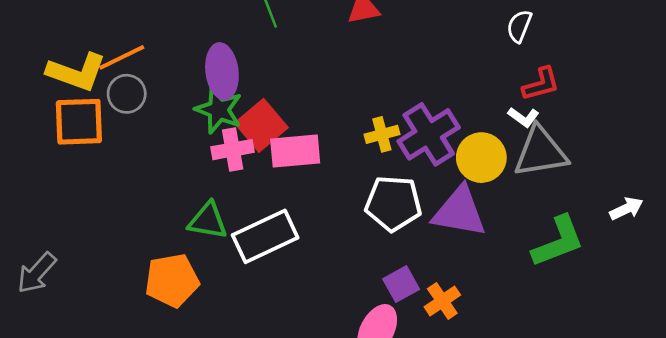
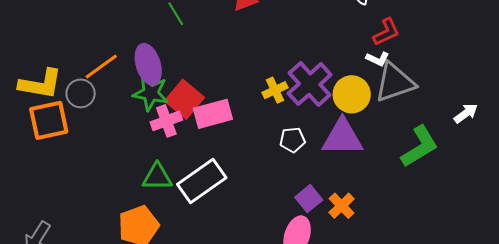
orange line: (122, 57) -> (101, 67), moved
white pentagon: (393, 203) -> (292, 140), size x0.6

